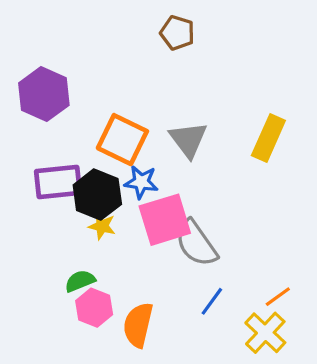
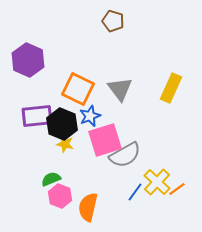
blue star: (141, 182) -> (90, 116), turned -30
gray semicircle: (196, 243) -> (125, 155), turned -84
yellow cross: (265, 333) -> (157, 182), moved

